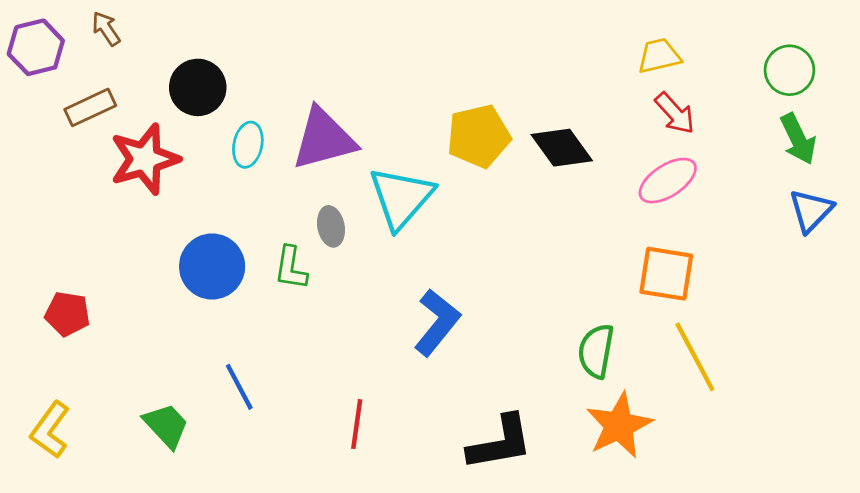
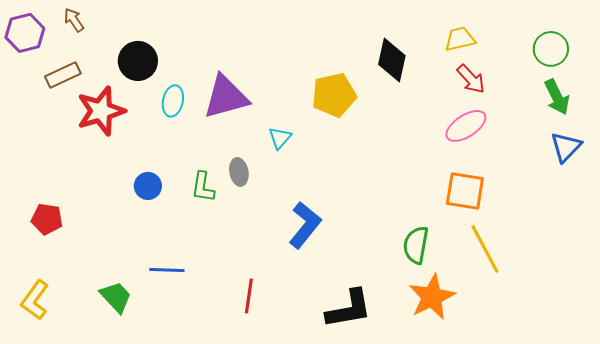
black diamond: (562, 148) -> (392, 60), moved, turned 48
cyan triangle: (401, 198) -> (280, 138), size x0.5
gray ellipse: (331, 226) -> (239, 172), moved
blue circle: (212, 267) -> (148, 186), size x0.6
blue line: (239, 387) -> (167, 270), turned -60

